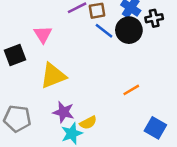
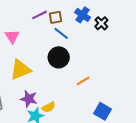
black cross: (154, 18) -> (101, 23), turned -32
black circle: (129, 30) -> (59, 57), moved

